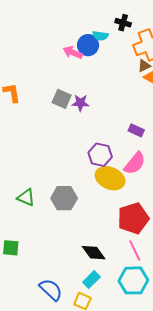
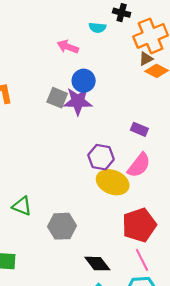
blue circle: (88, 45) -> (84, 81), moved
purple star: (80, 103) -> (78, 101), size x1.5
gray hexagon: (64, 198) -> (62, 226), moved

